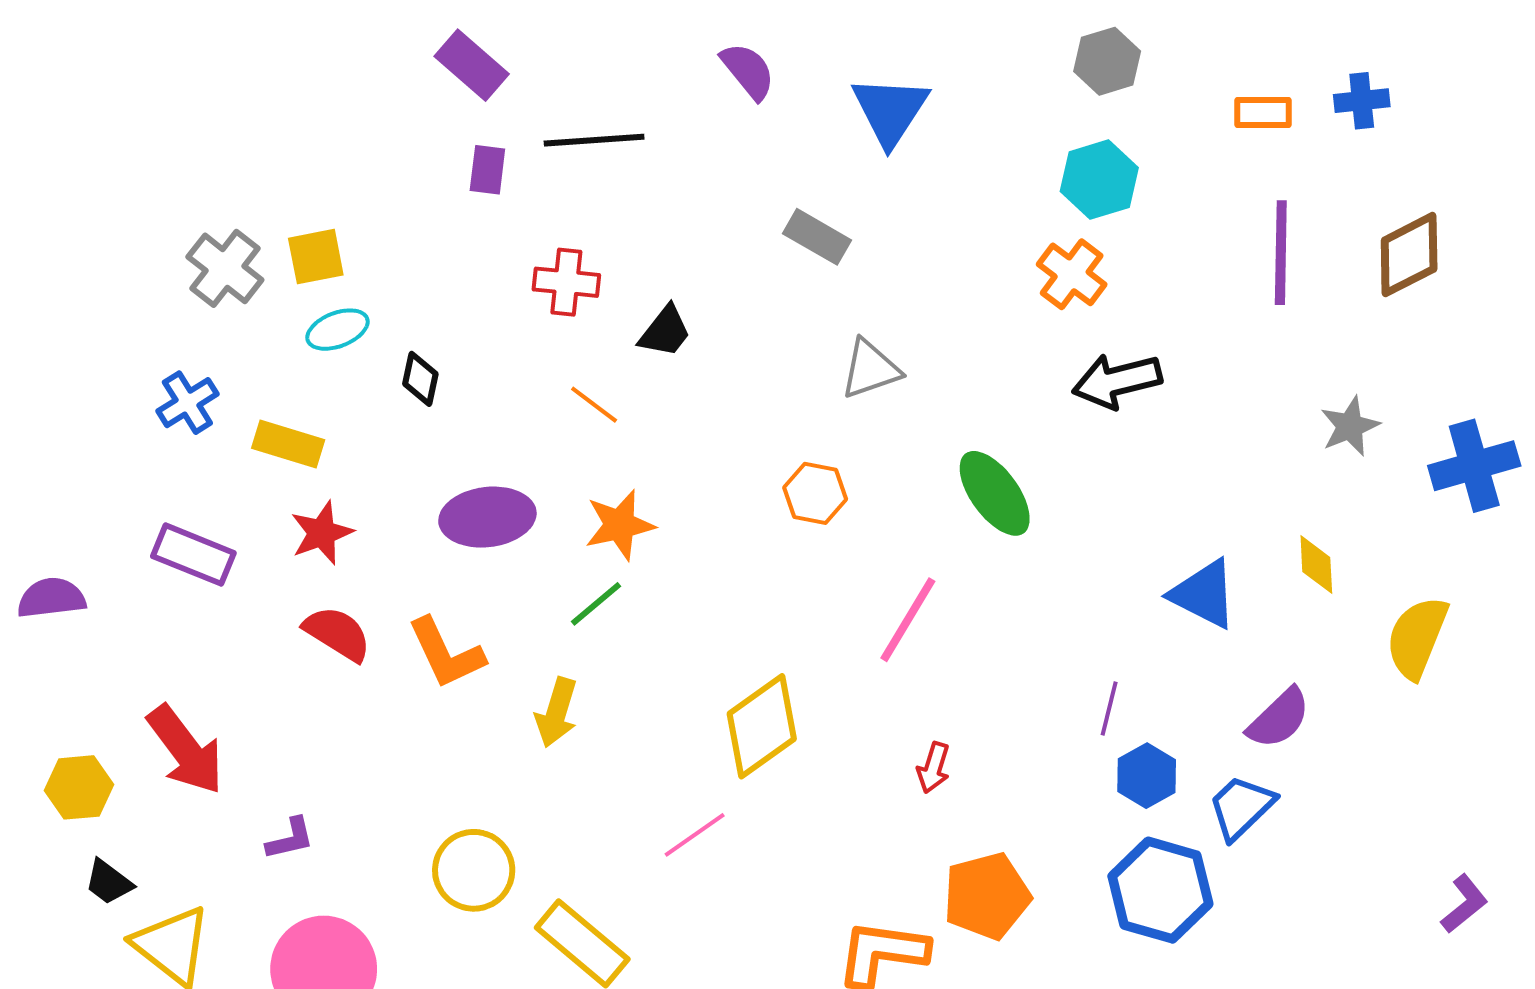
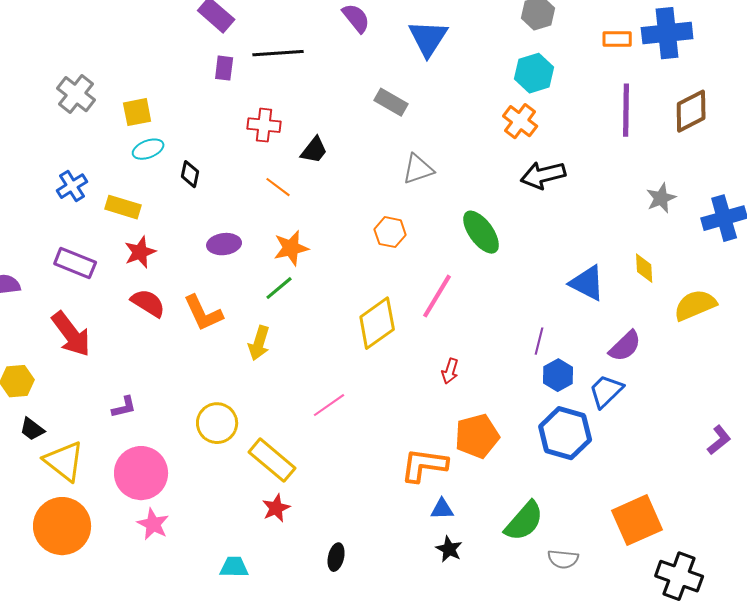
blue cross: (1362, 101) -> (667, 33), size x1.8
gray cross: (225, 268) -> (76, 94), moved
purple ellipse: (487, 517) -> (224, 244), size x0.7
yellow semicircle: (1417, 637) -> (695, 305), turned 45
yellow diamond: (762, 726) -> (377, 323), moved
red arrow: (186, 750) -> (71, 334), moved

